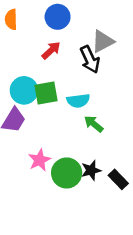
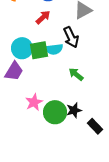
black arrow: (90, 59) -> (71, 37), moved
cyan semicircle: (78, 101) -> (54, 49), moved
black rectangle: (118, 179) -> (95, 126), moved

